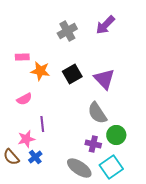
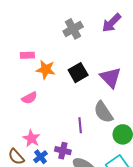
purple line: (42, 124) -> (80, 125), moved
pink star: (26, 139) -> (31, 138), turned -30
purple cross: (93, 144) -> (63, 151), moved

